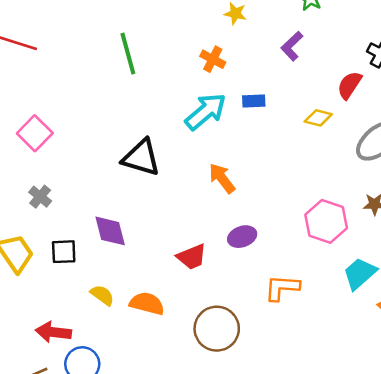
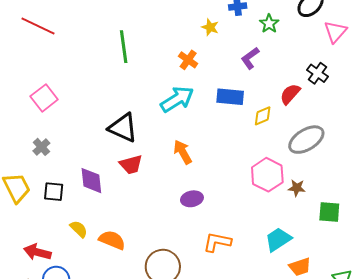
blue rectangle: (254, 101) -> (230, 97), moved, size x1.5
yellow diamond: (318, 118) -> (263, 116), turned -45
pink hexagon: (326, 221) -> (267, 175), moved
red trapezoid: (192, 257) -> (131, 164), moved

